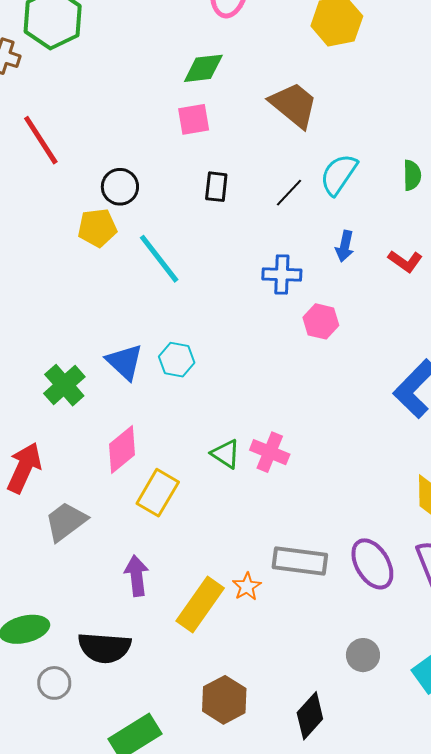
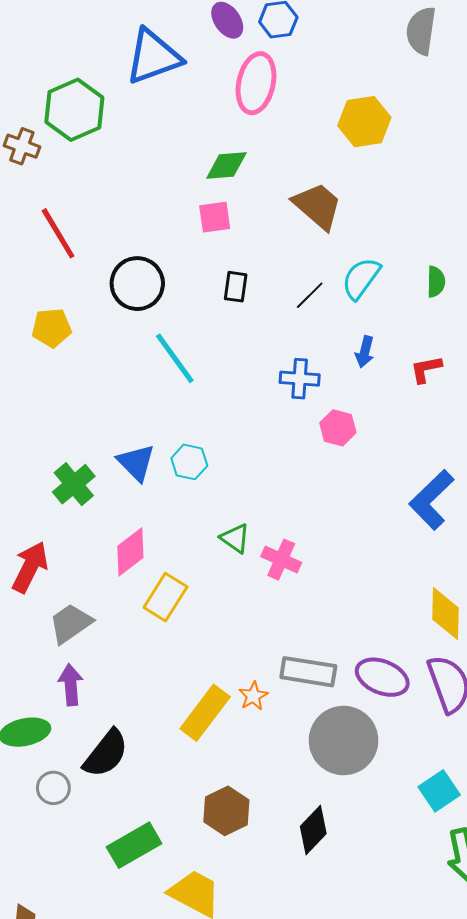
black circle: (120, 187) -> (137, 284), size x1.4
yellow pentagon: (97, 228) -> (52, 328), moved
red L-shape: (405, 261) -> (426, 369), turned 132
green triangle: (226, 454) -> (235, 538), moved
purple ellipse: (372, 564) -> (382, 677), turned -39
purple arrow: (137, 576) -> (71, 685), moved
black semicircle: (104, 648) -> (106, 754), turned -58
gray circle: (363, 655) -> (344, 740), moved, size x2.0

